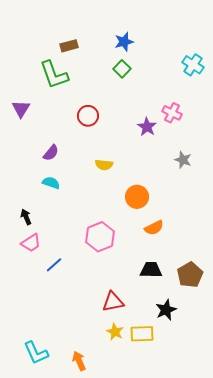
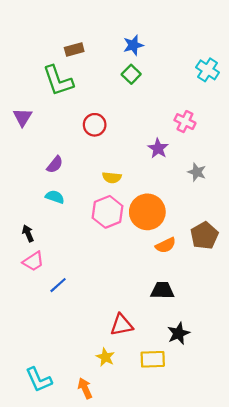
purple star: (147, 127) -> (158, 148), moved
orange circle: (137, 197) -> (147, 212), size x1.4
pink hexagon: (100, 237) -> (108, 212), moved
brown pentagon: (190, 275) -> (204, 236), moved
yellow star: (115, 332) -> (105, 357), moved

